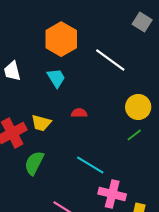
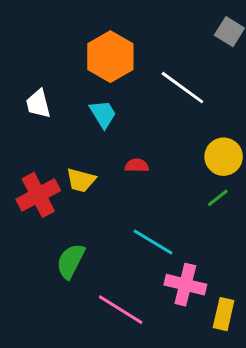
green semicircle: (34, 163) -> (71, 261), moved

